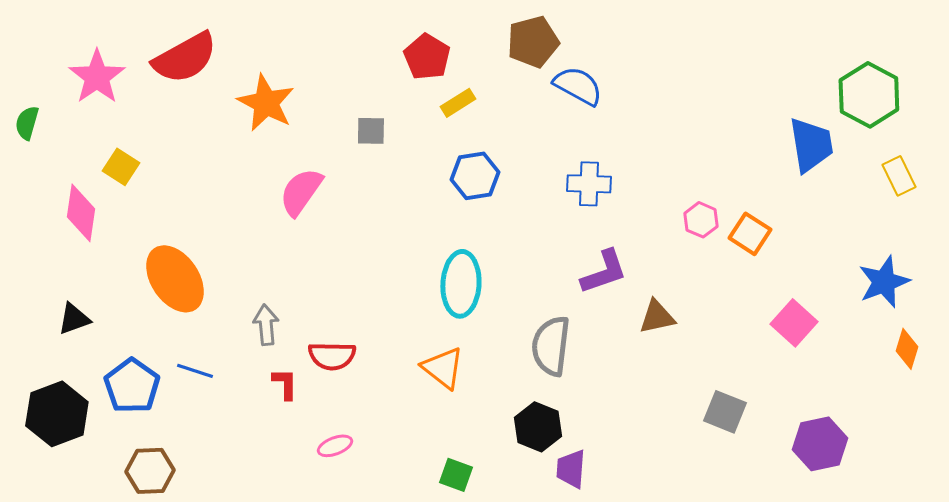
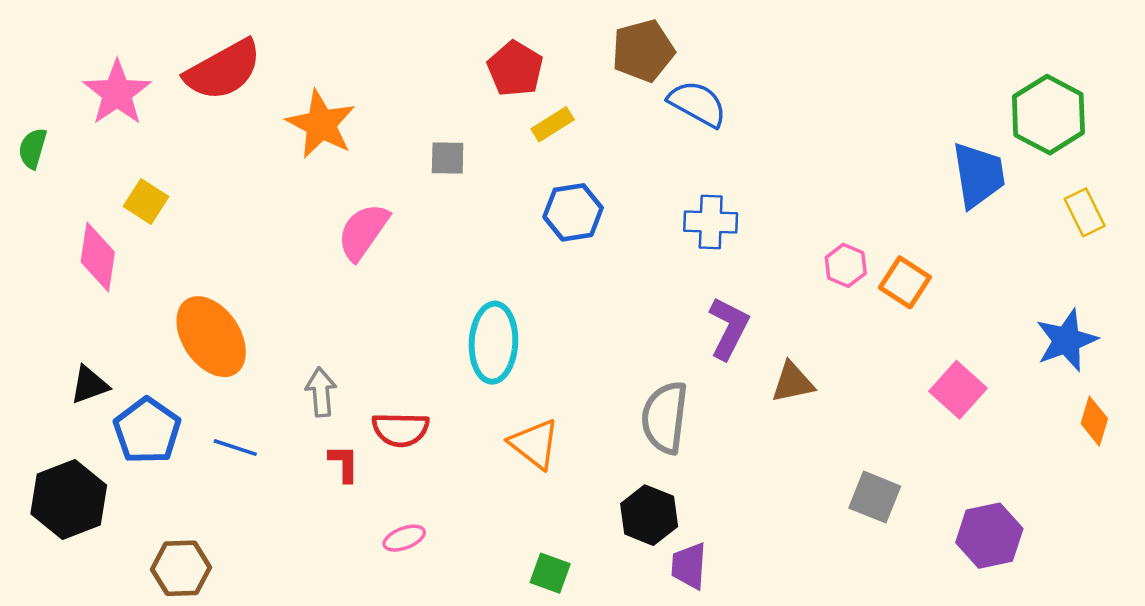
purple L-shape: (604, 272) -> (729, 328), turned -44
cyan ellipse: (461, 284) -> (493, 343), moved
blue pentagon: (132, 386) -> (147, 431), moved

